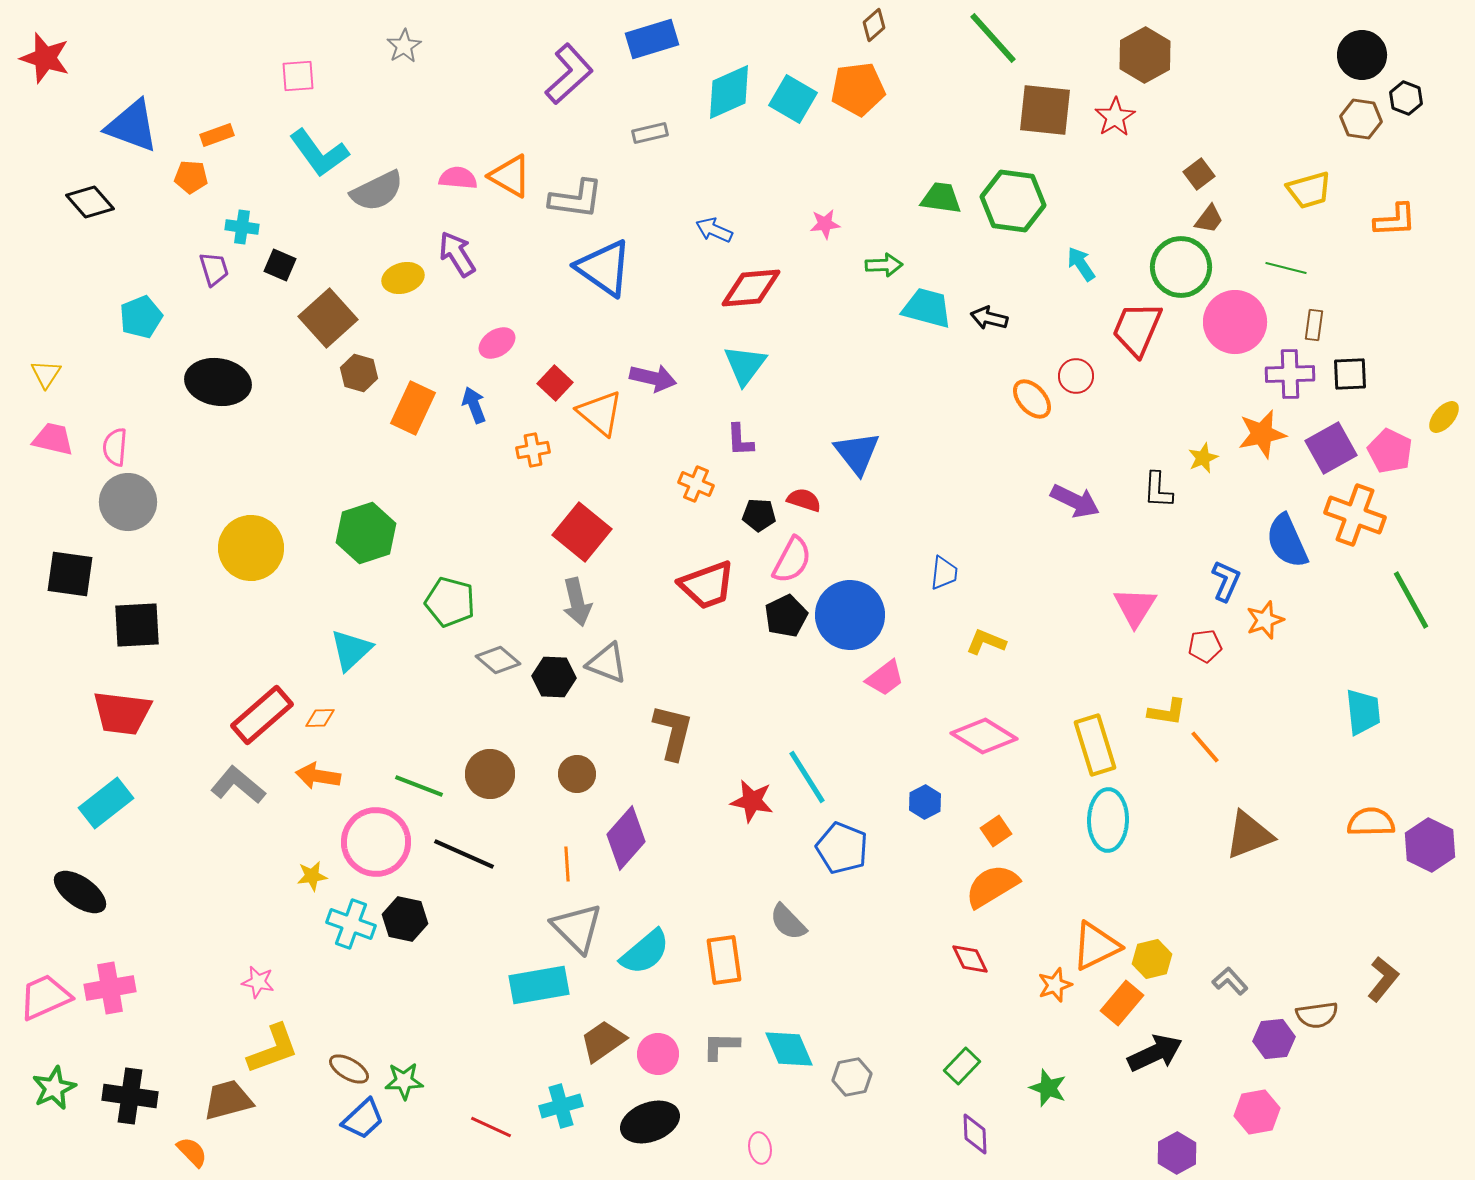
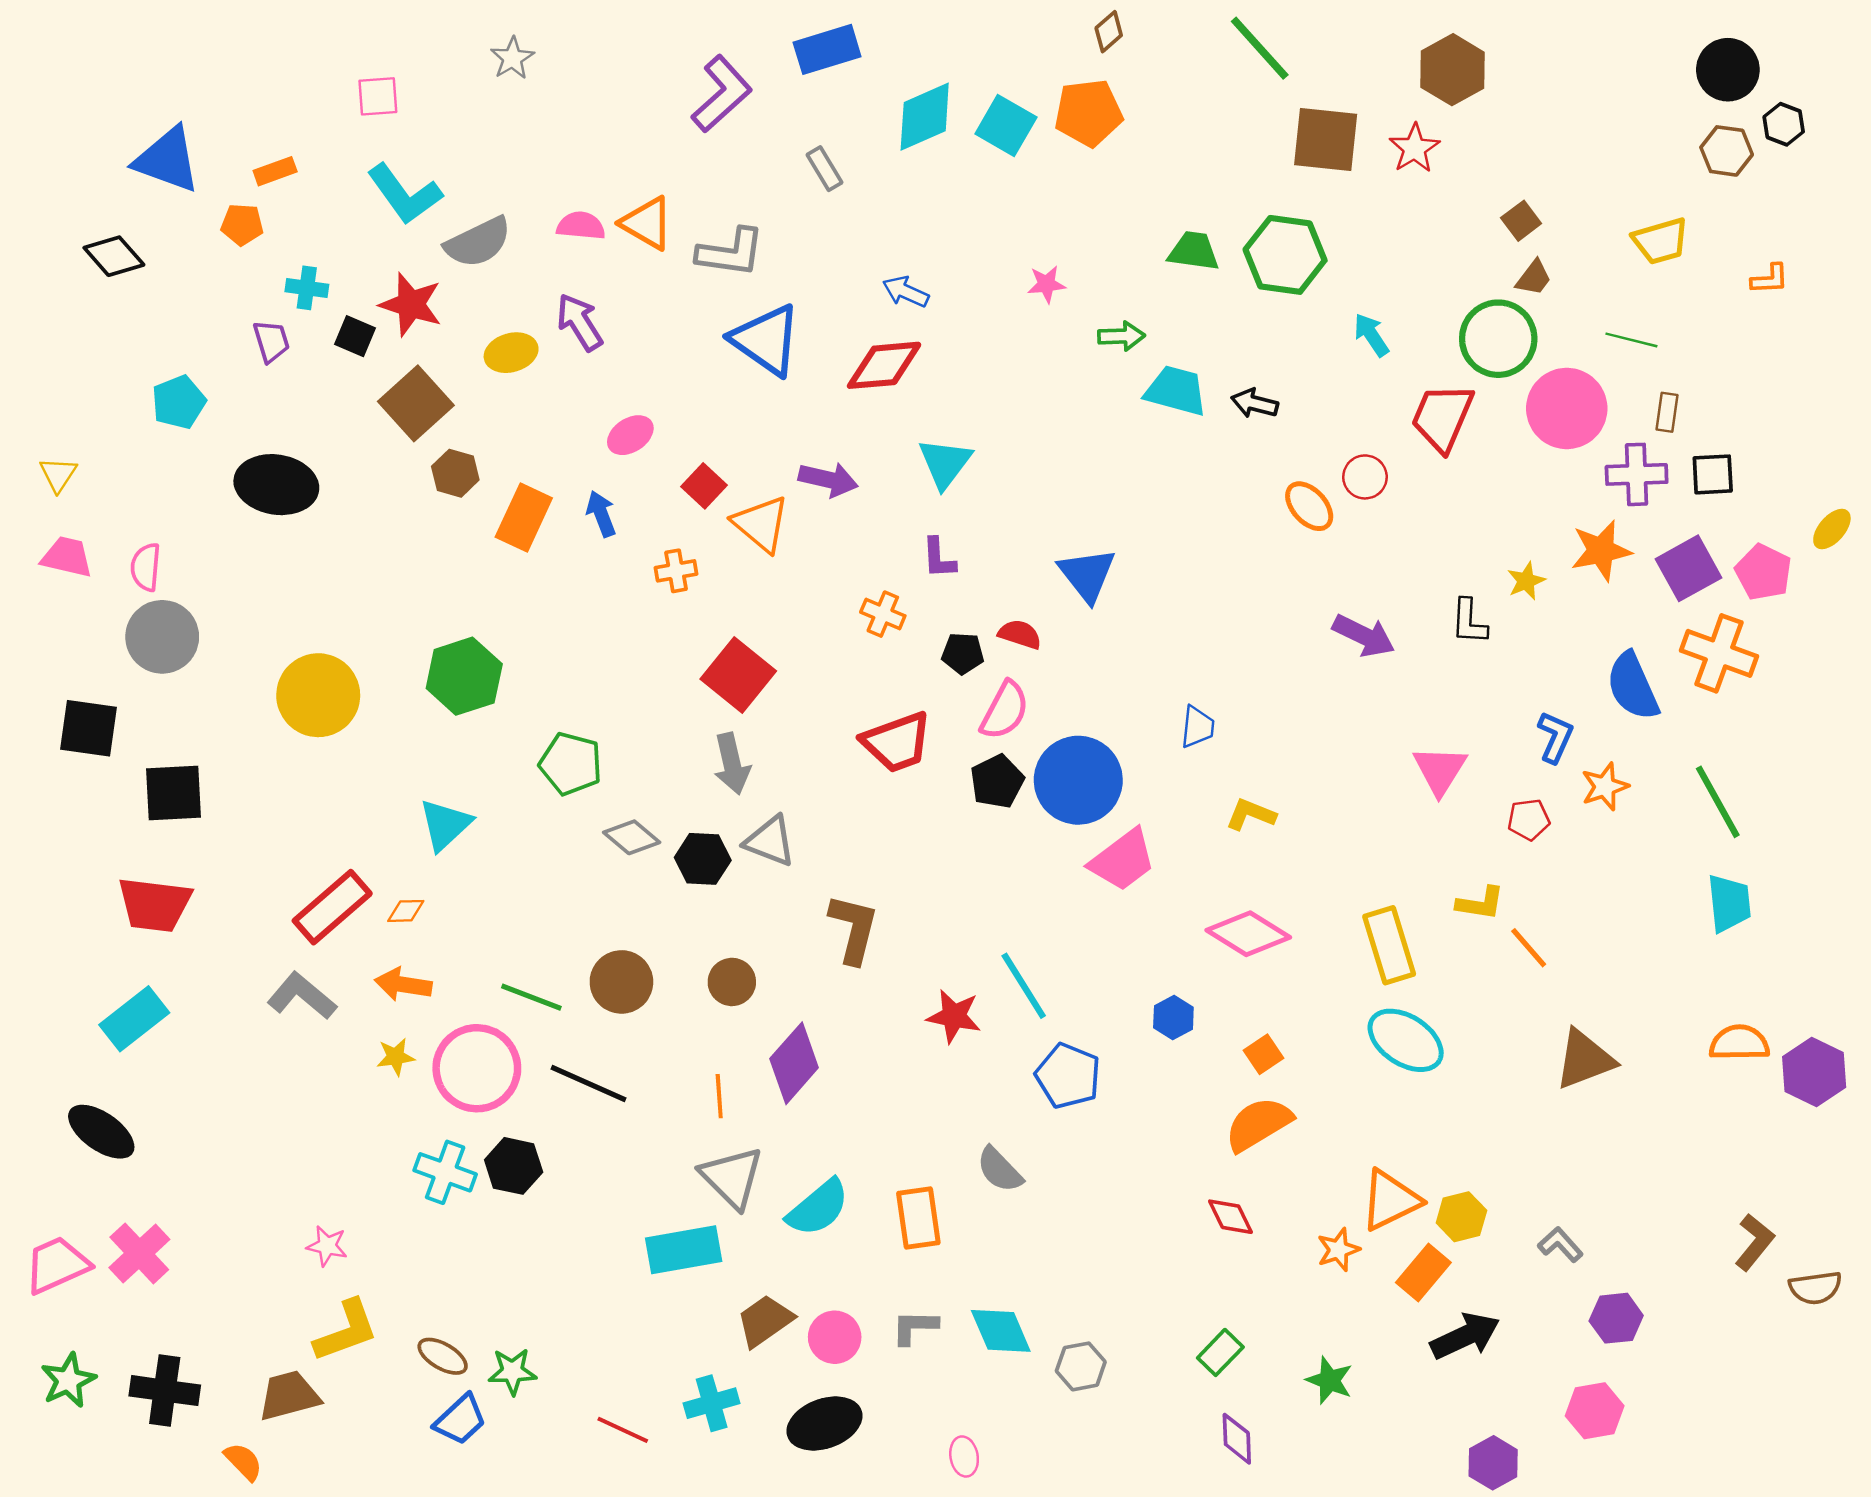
red star: (45, 58) -> (411, 304), moved
gray rectangle: (650, 133) -> (824, 169), turned 72
orange L-shape: (1395, 220) -> (1770, 279), size x0.7
red diamond: (751, 288) -> (884, 365), moved
green line: (1411, 600) -> (1718, 802), moved
pink trapezoid: (885, 678) -> (1123, 860), size x1.4
cyan ellipse: (1108, 820) -> (1406, 1040), turned -58
yellow star: (312, 876) -> (396, 1057), moved
pink cross: (110, 988) -> (139, 1253), turned -33
brown semicircle: (1317, 1015) -> (1815, 1288), moved

